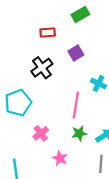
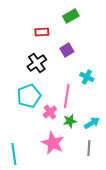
cyan pentagon: (18, 103) -> (29, 96), moved
pink cross: (41, 133) -> (50, 112), moved
pink star: (60, 158) -> (53, 143), size x1.6

